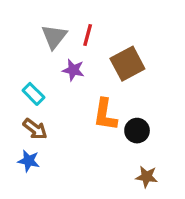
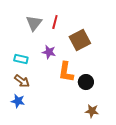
purple star: (73, 70) -> (49, 52), moved
cyan rectangle: (33, 94) -> (21, 59), turned -32

